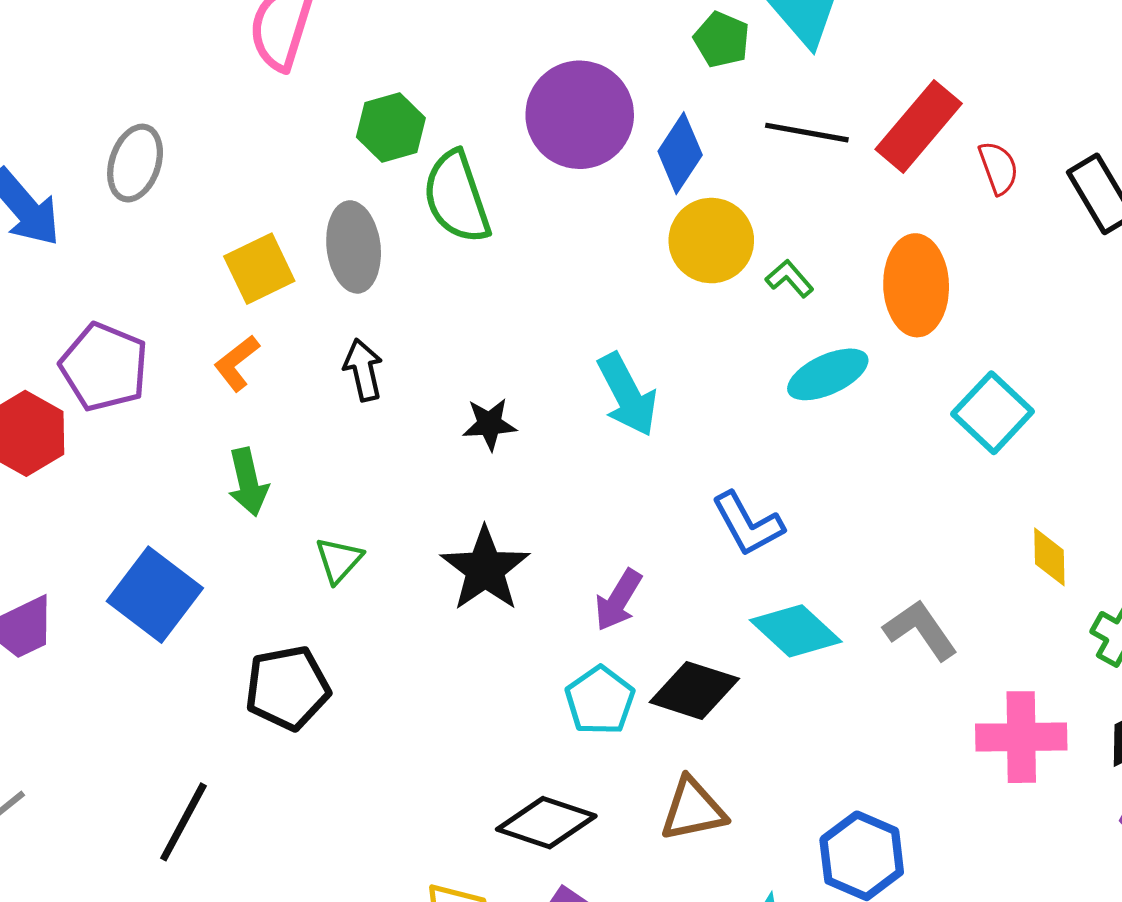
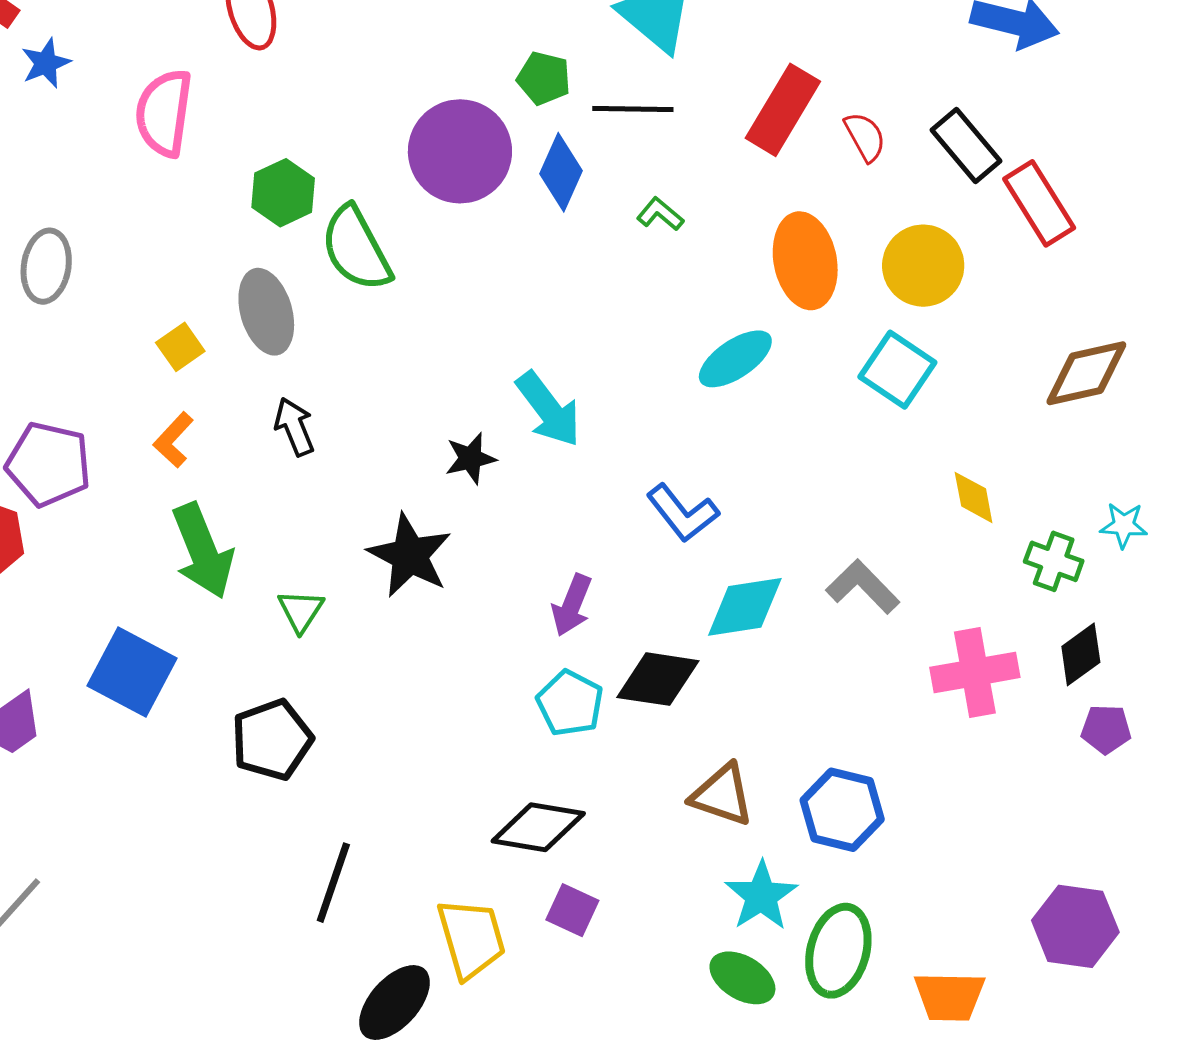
green pentagon: (722, 40) -> (544, 78), moved
black line: (807, 133) -> (633, 109), moved
yellow circle: (711, 241) -> (923, 266), moved
yellow square: (259, 269) -> (180, 347), size x0.7
green L-shape: (790, 279) -> (660, 214), moved
black star: (490, 424) -> (471, 458), moved
green arrow: (248, 482) -> (203, 551), size x1.5
black star: (485, 569) -> (410, 555), moved
cyan diamond: (796, 631) -> (745, 607), turned -42
brown triangle: (693, 809) -> (722, 795), moved, turned 40
black line: (183, 822) -> (333, 883), moved

